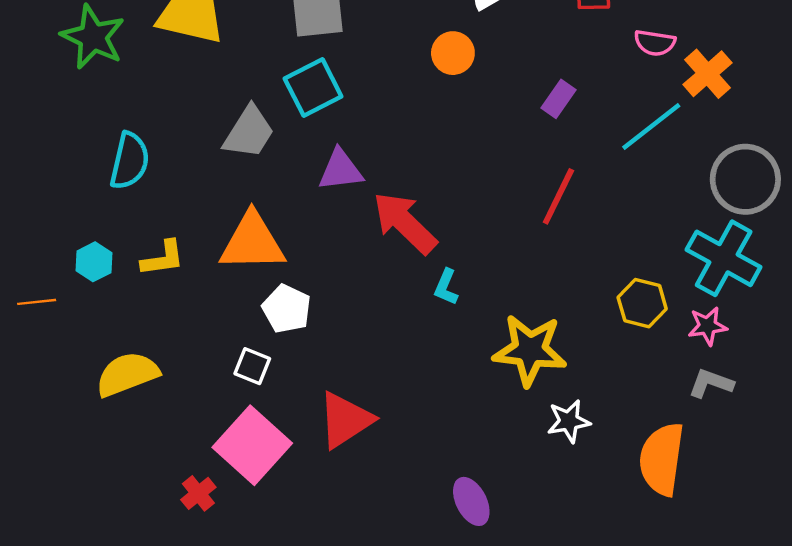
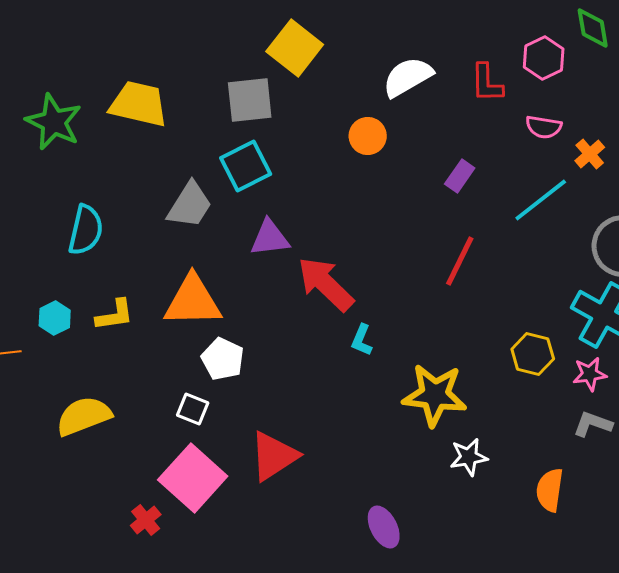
orange cross: (708, 74) -> (590, 154), size x0.7
orange semicircle: (662, 459) -> (550, 490), size x0.7

